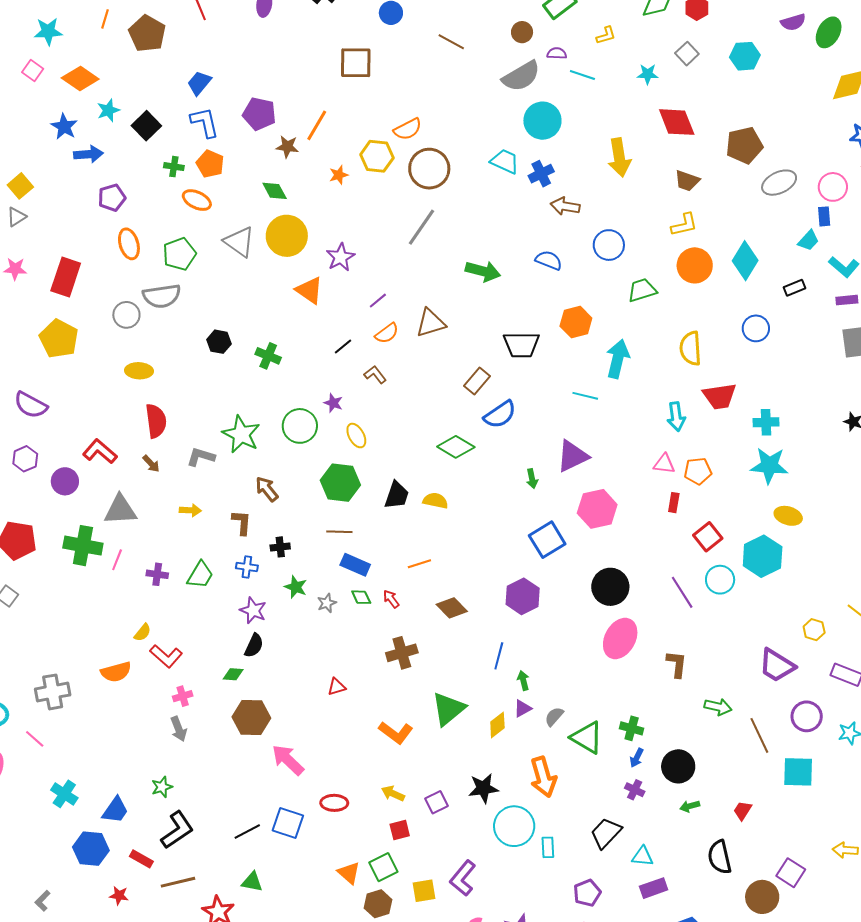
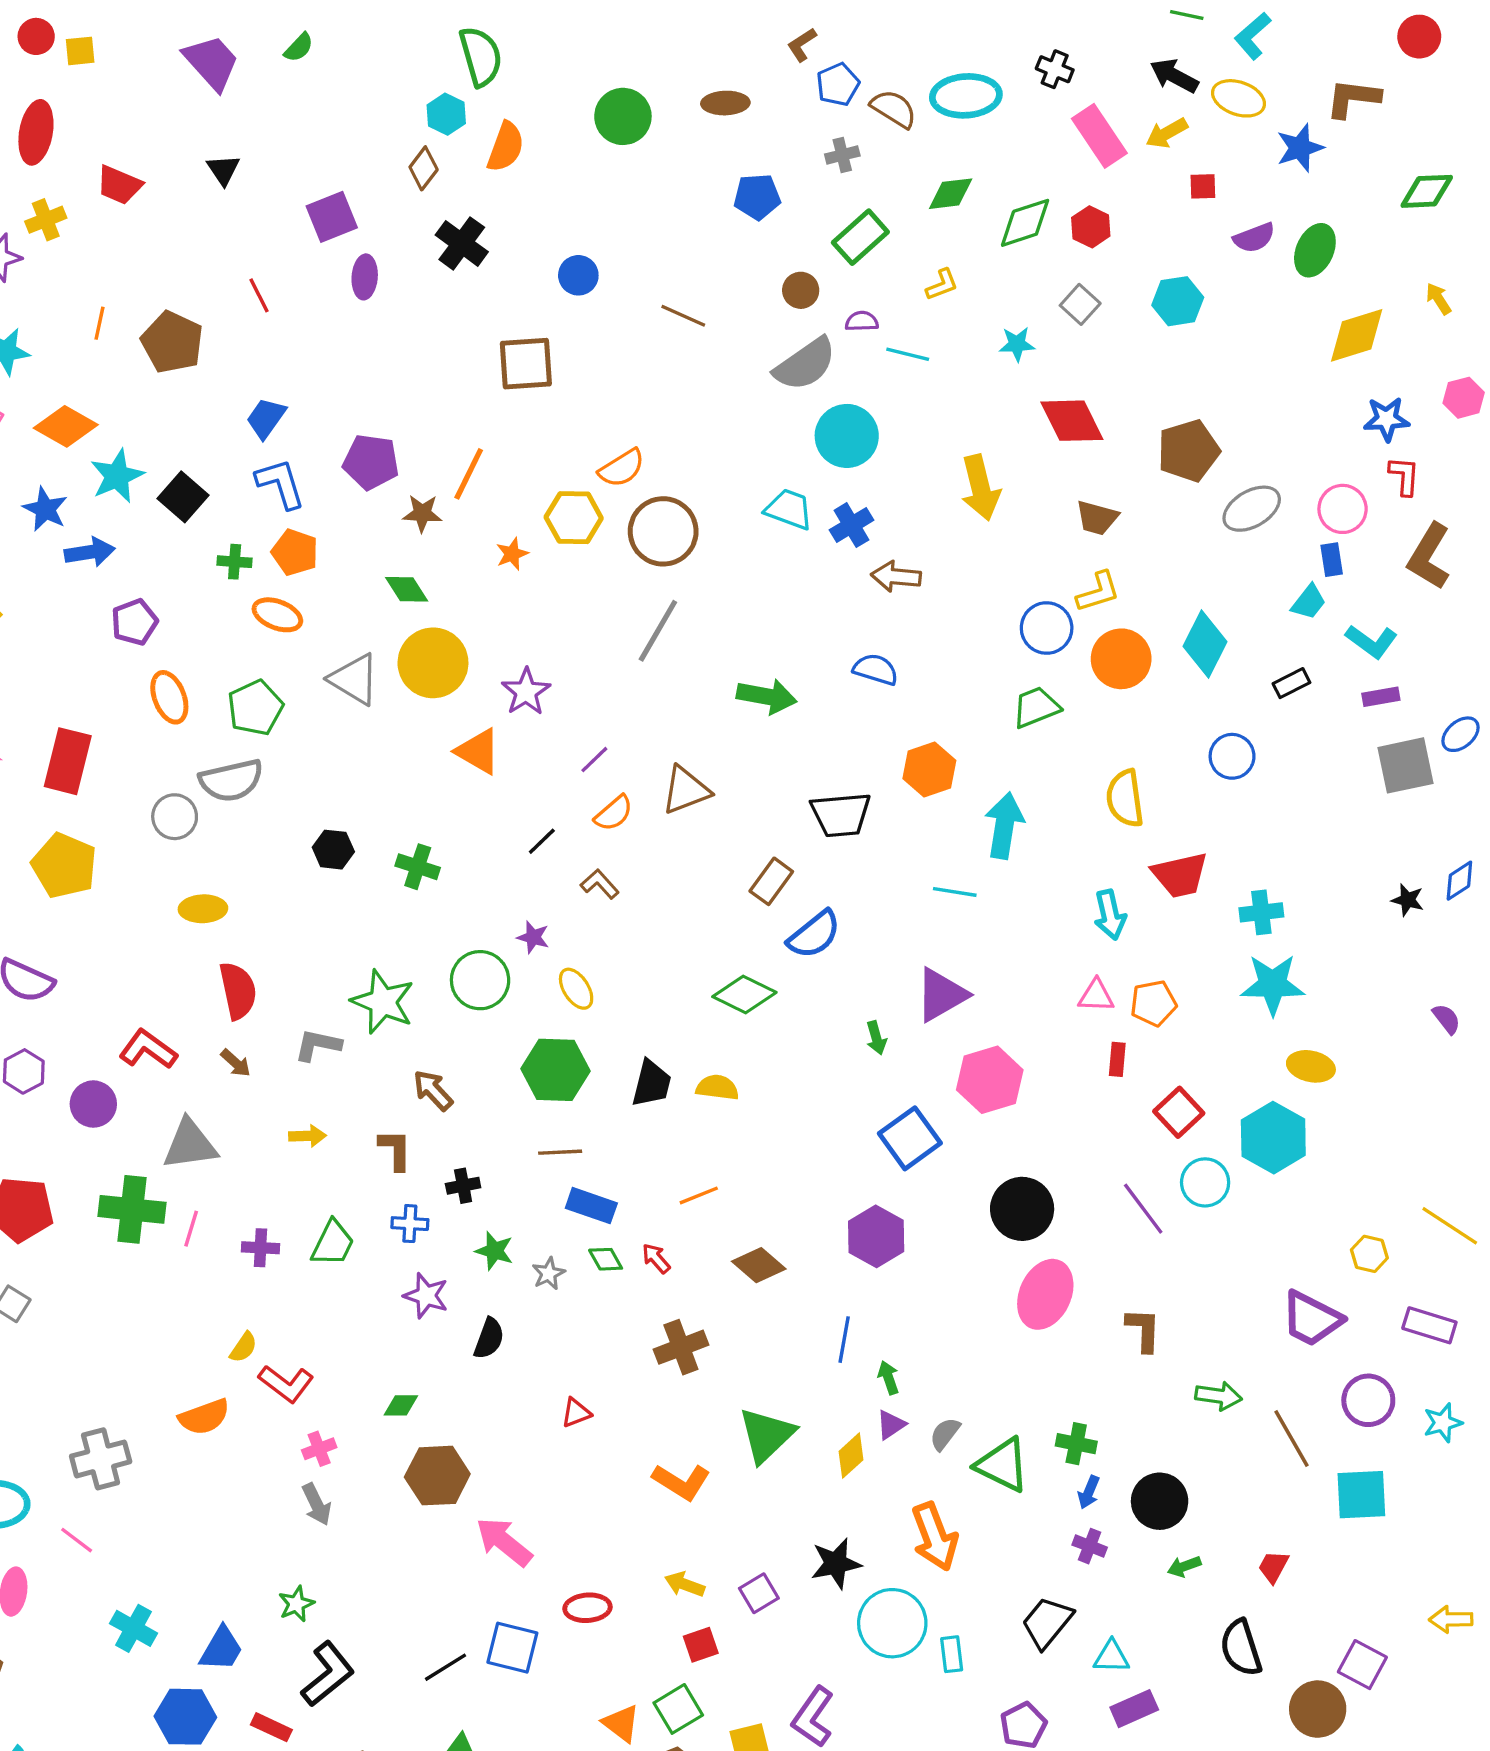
cyan star: (108, 110) -> (117, 476), size x1.4
blue circle: (609, 245) -> (1047, 628), moved
black semicircle: (254, 646) -> (489, 1338), moved

